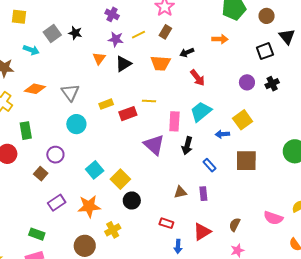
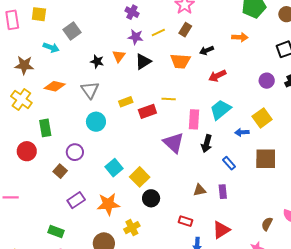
black star: (75, 33) -> (97, 61), moved
red arrow: (198, 78) -> (217, 76), turned 102
brown semicircle: (235, 225) -> (267, 224), moved

